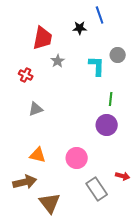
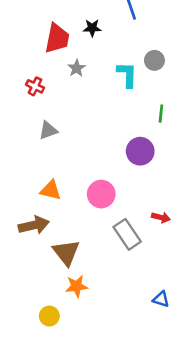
black star: (80, 28) -> (92, 28), moved
green line: (111, 99) -> (161, 114), moved

